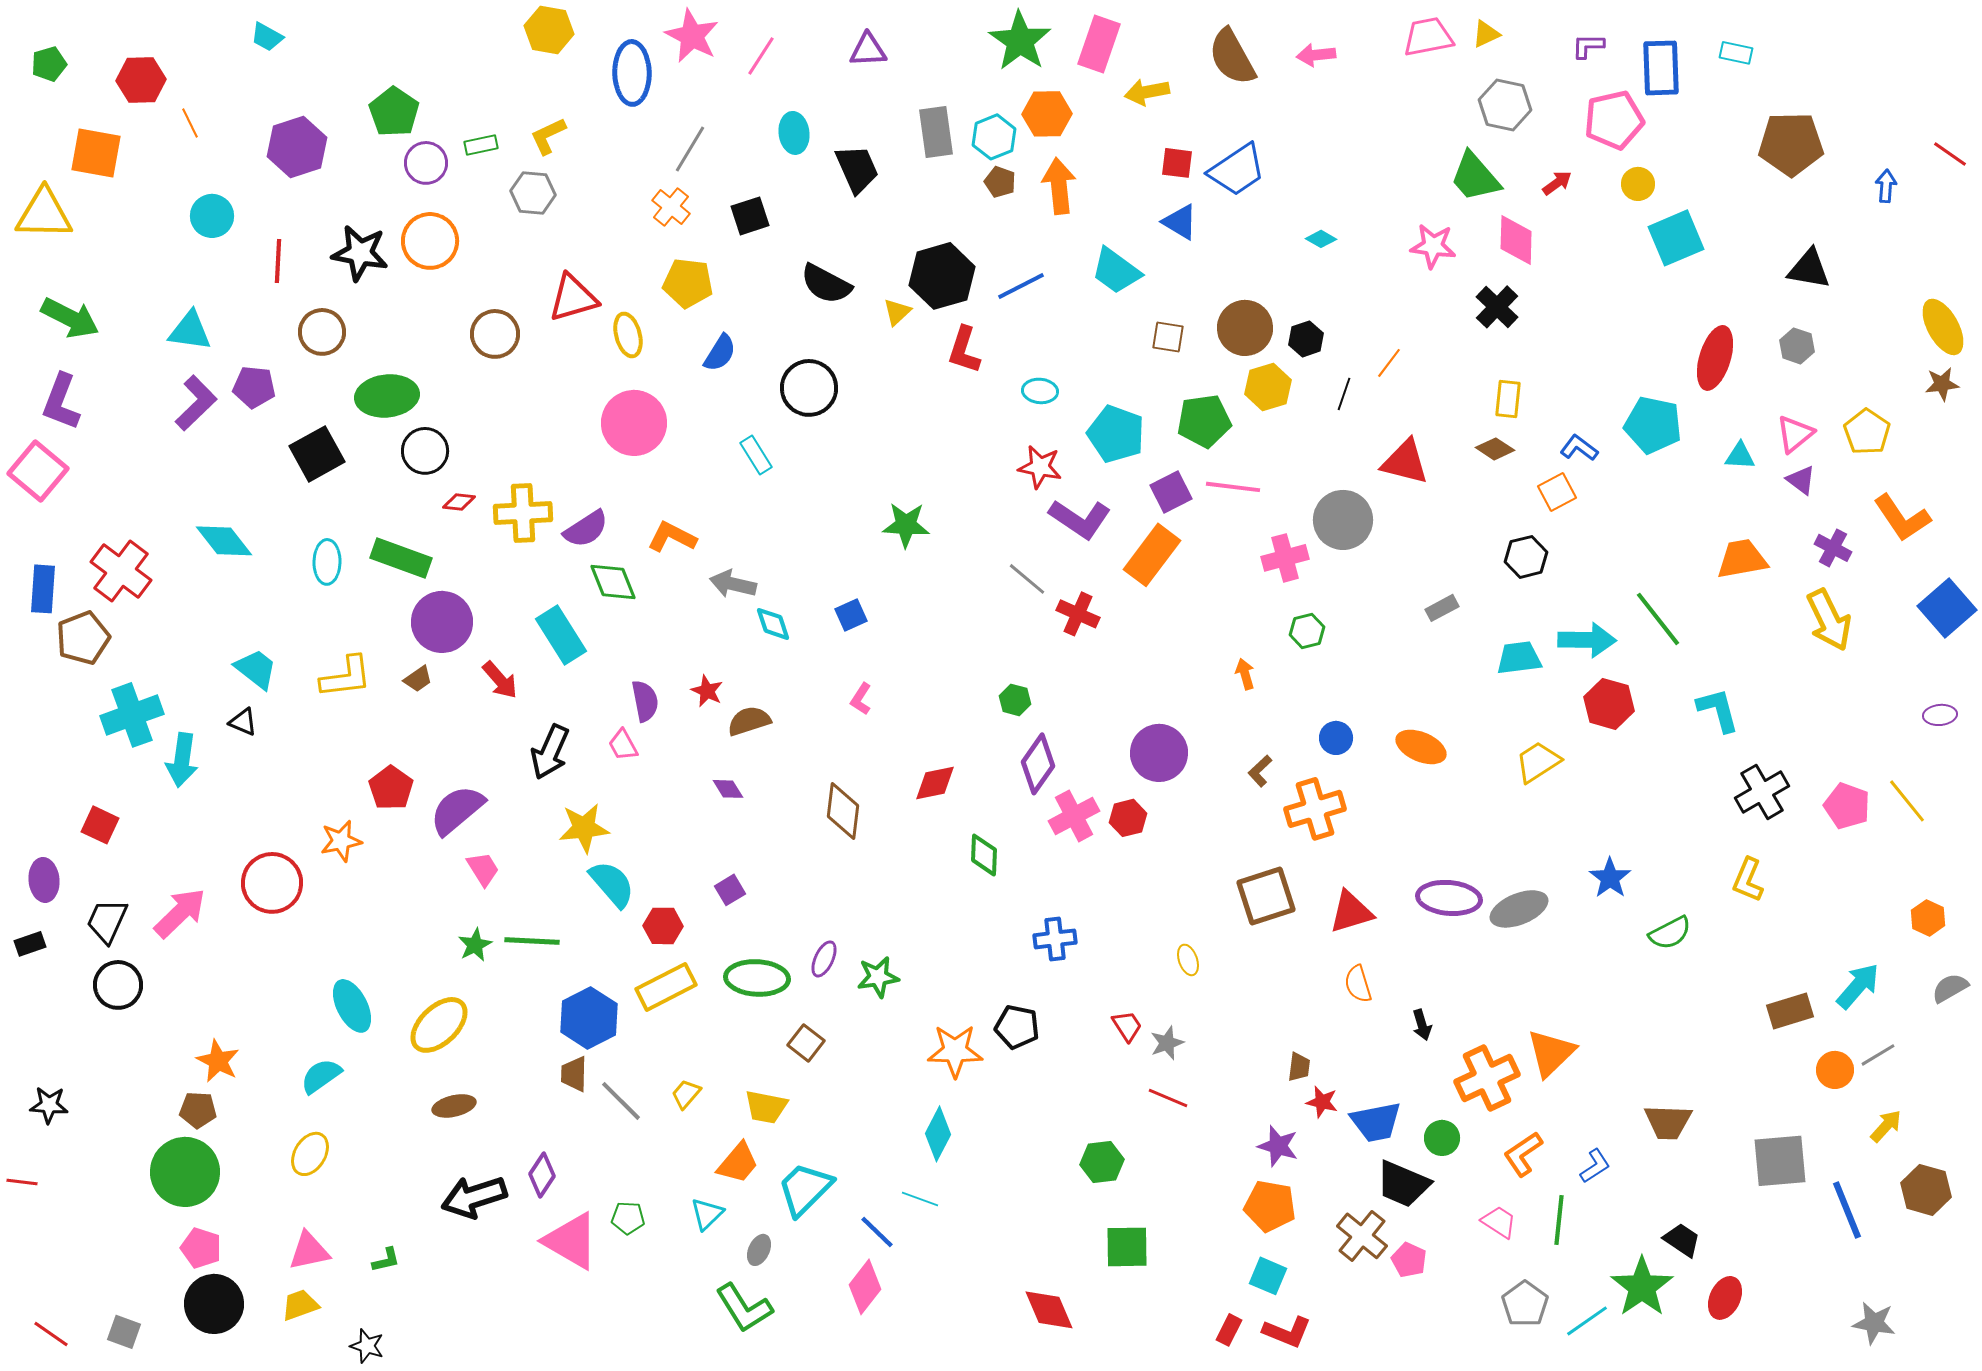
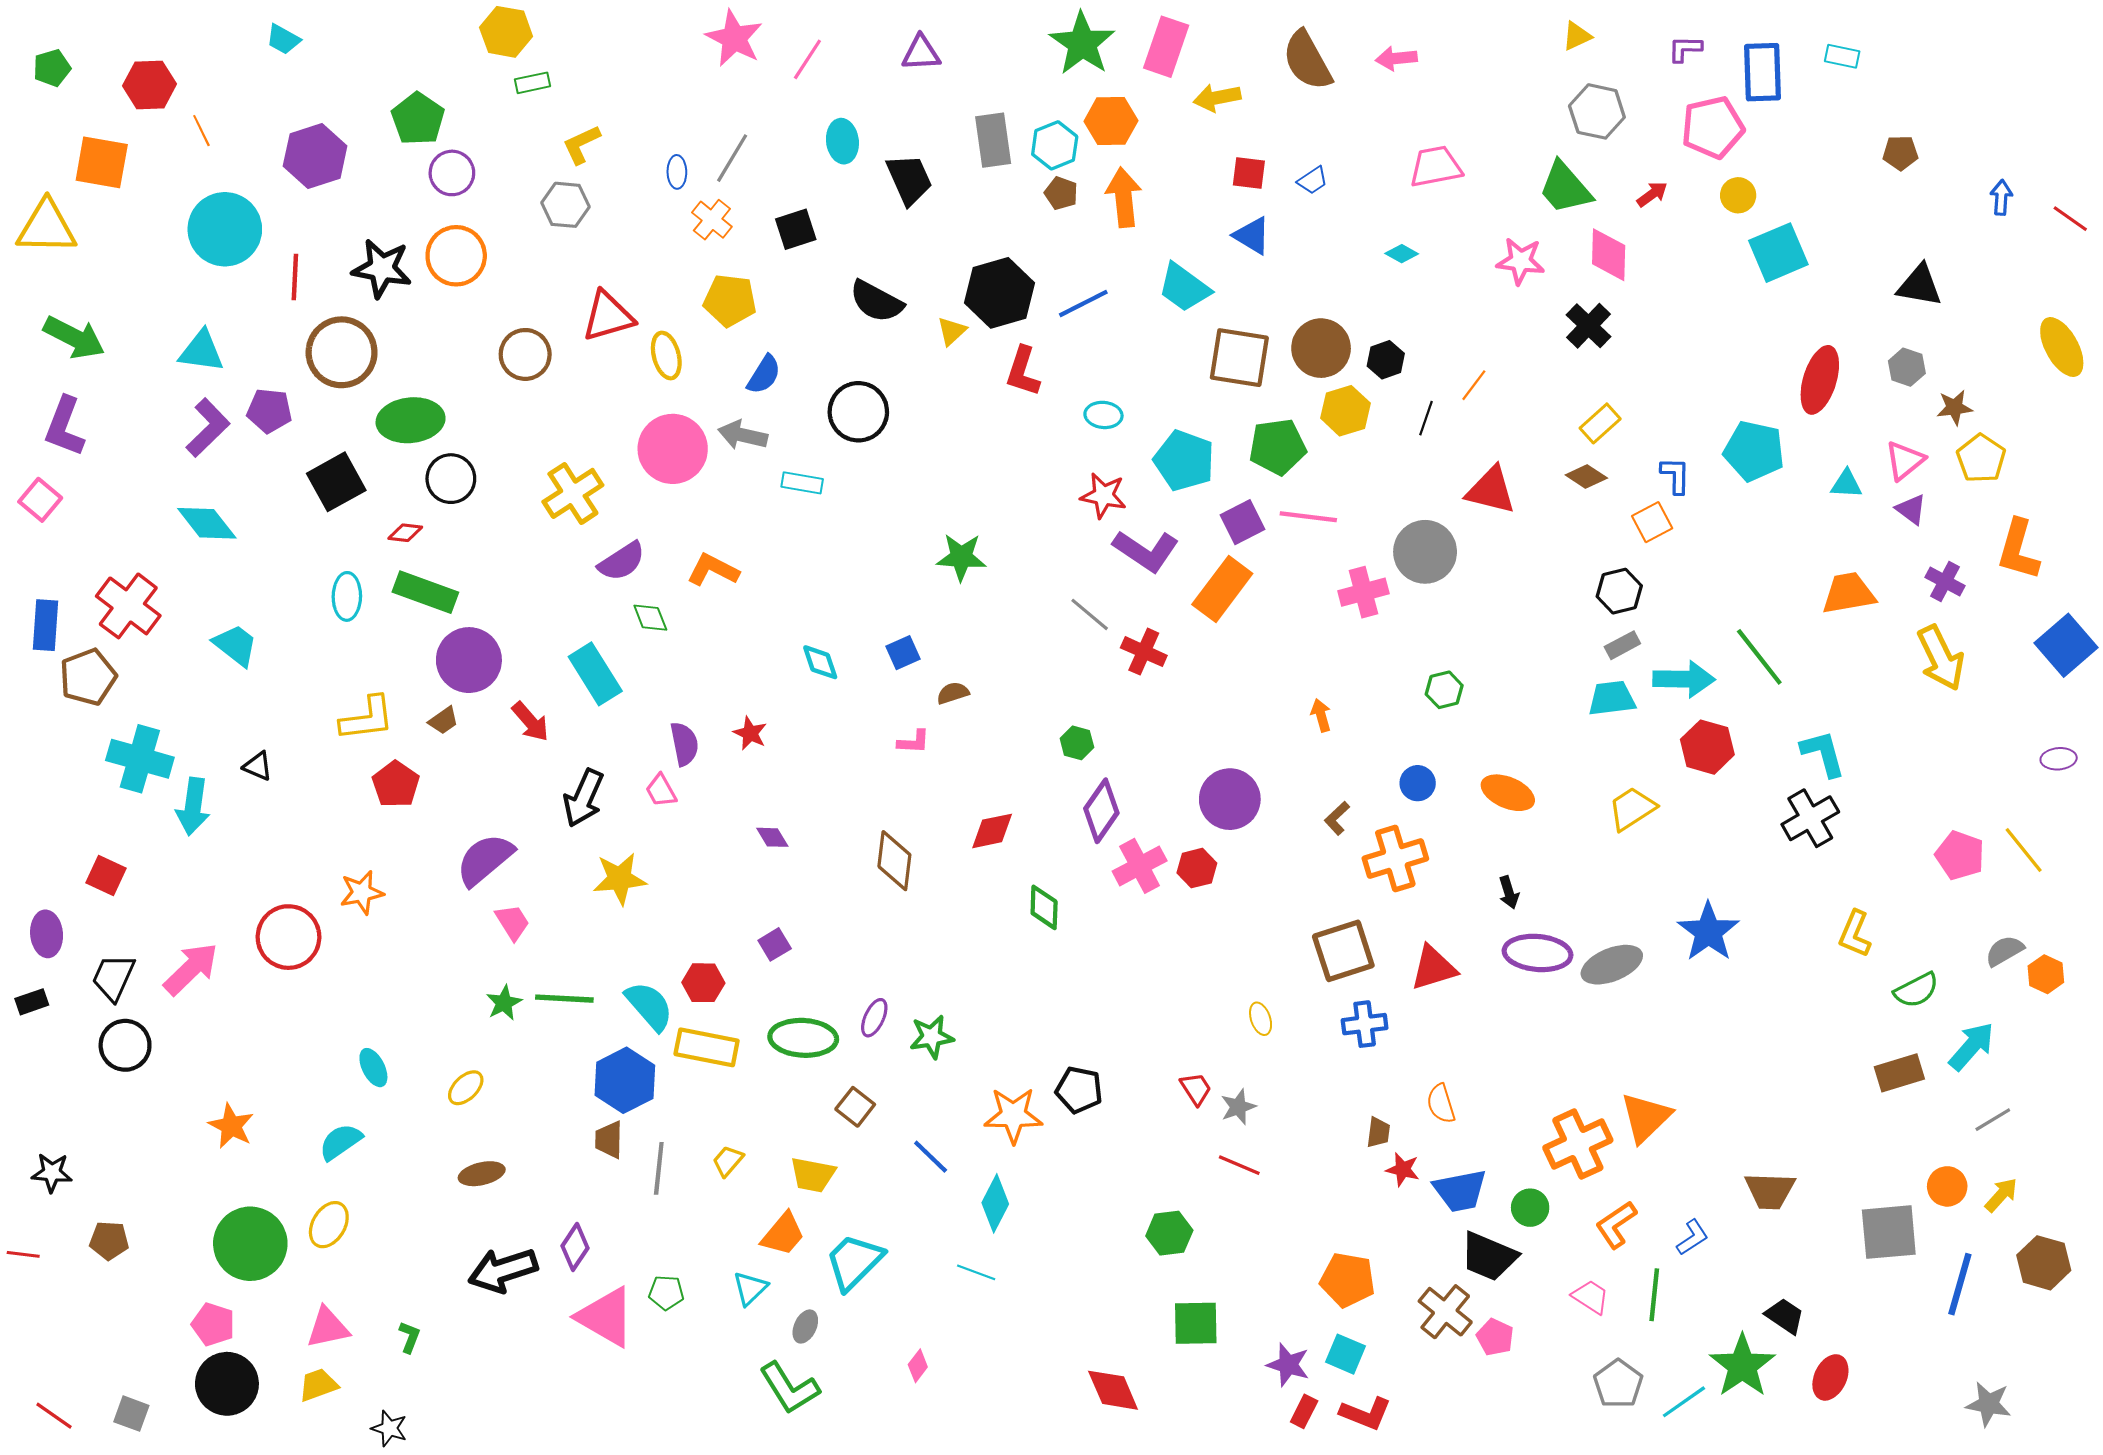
yellow hexagon: (549, 30) -> (506, 32), moved
pink trapezoid: (1428, 37) -> (1436, 167), moved
blue ellipse: (632, 73) -> (677, 172), moved, size x0.5
brown pentagon: (1791, 144) -> (1900, 153), size x0.5
green rectangle: (481, 145) -> (533, 83), moved
red line: (1950, 154) -> (2070, 219), moved
blue trapezoid: (1237, 170) -> (1313, 180), size x0.5
cyan circle: (212, 216) -> (225, 229), size x1.6
brown circle: (322, 332) -> (342, 352), size x1.4
brown square: (1168, 337) -> (1239, 358), size x1.8
brown star: (1942, 384) -> (1955, 408), moved
yellow rectangle: (1508, 399) -> (1600, 423), turned 42
blue L-shape: (1579, 448) -> (1675, 475), turned 54
cyan rectangle: (756, 455) -> (802, 483), turned -48
pink square: (38, 471) -> (40, 500), size x0.7
red diamond: (459, 502) -> (405, 533), moved
yellow cross: (523, 513) -> (573, 493), moved, turned -30
orange L-shape: (1902, 518) -> (2018, 550), turned 50
cyan diamond: (224, 541) -> (207, 523), moved
green diamond: (613, 582) -> (650, 618), size x0.7
gray arrow: (733, 584) -> (743, 435), moved
gray rectangle: (1442, 608) -> (1622, 645), moved
green hexagon: (1307, 631) -> (1444, 690), moved
cyan trapezoid: (256, 669) -> (235, 645), moved
pink L-shape: (861, 699) -> (914, 742), turned -120
cyan cross: (132, 715) -> (140, 759), turned 36
brown semicircle: (749, 721) -> (953, 693), moved, size x0.7
red pentagon: (391, 788) -> (396, 784), moved
black cross: (1762, 792) -> (1810, 818), moved
blue star: (1610, 878) -> (1708, 932), size x1.4
cyan semicircle: (612, 884) -> (649, 1006), moved
green semicircle: (1670, 933) -> (1916, 990), moved
blue cross: (1055, 939) -> (1365, 1024), moved
orange semicircle: (1358, 984) -> (1441, 1104), moved
yellow rectangle: (666, 987) -> (707, 1047), turned 38
gray semicircle: (1950, 988) -> (2004, 951), moved
cyan ellipse: (352, 1006) -> (373, 1068), size x0.7
yellow ellipse: (439, 1025) -> (466, 1088), size x0.6
black arrow: (1422, 1025) -> (1509, 892), moved
orange circle: (1835, 1070) -> (1947, 1186), moved
gray line: (621, 1101) -> (659, 1168), turned 51
brown pentagon: (198, 1110) -> (109, 1241), moved
purple star: (1278, 1146) -> (1288, 1365), moved
green circle: (185, 1172) -> (250, 1244), moved
blue line: (1847, 1210) -> (1960, 1284), turned 38
blue line: (877, 1232) -> (931, 1157), moved
green L-shape: (386, 1260) -> (409, 1337), turned -56
pink diamond: (865, 1287) -> (918, 1366), size x0.6

